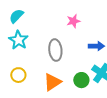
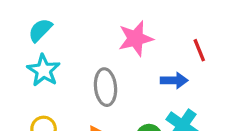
pink star: (73, 21) -> (136, 39), size x1.5

